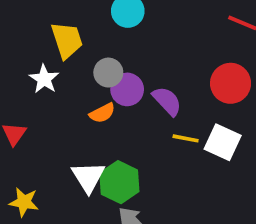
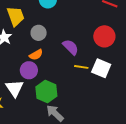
purple circle: (127, 89) -> (29, 70), moved
white triangle: (88, 177) -> (15, 88), moved

